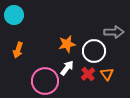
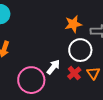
orange star: (67, 44) -> (73, 24), moved

